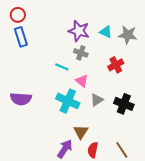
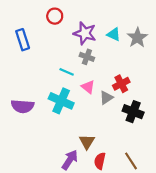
red circle: (18, 15) -> (55, 16), moved
gray star: (128, 35) -> (137, 38), turned 30
red cross: (116, 65) -> (121, 84), moved
gray triangle: (97, 100) -> (106, 98), moved
cyan cross: (68, 101) -> (61, 101), moved

